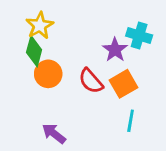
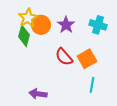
purple star: (115, 50) -> (66, 25), moved
orange circle: (48, 74) -> (41, 25), moved
purple arrow: (54, 134) -> (38, 94), turned -30

